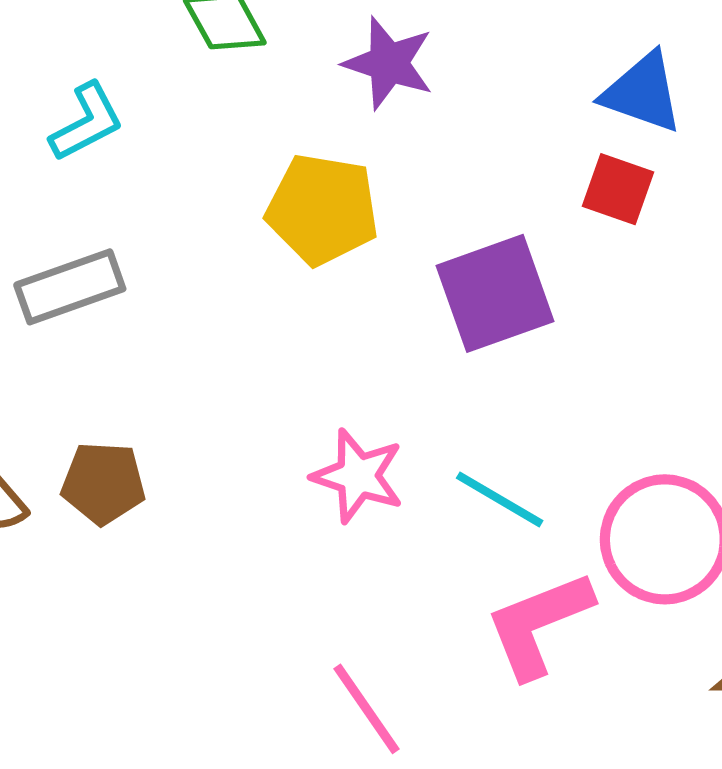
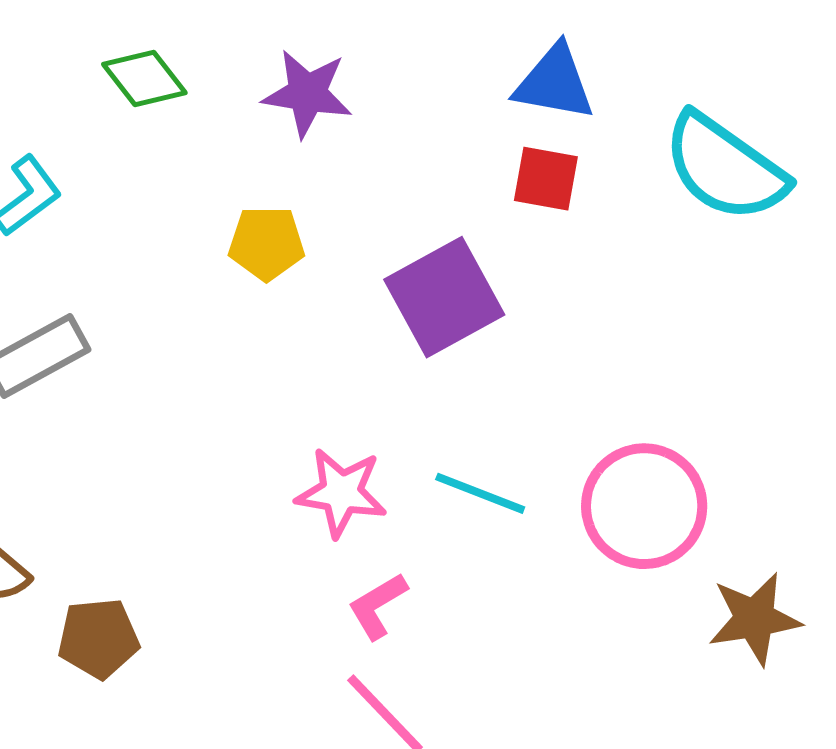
yellow pentagon: (322, 209) -> (267, 243), size x0.7
brown pentagon: (103, 483) -> (98, 638), moved
pink L-shape: (539, 624) -> (378, 606), moved, size x0.6

